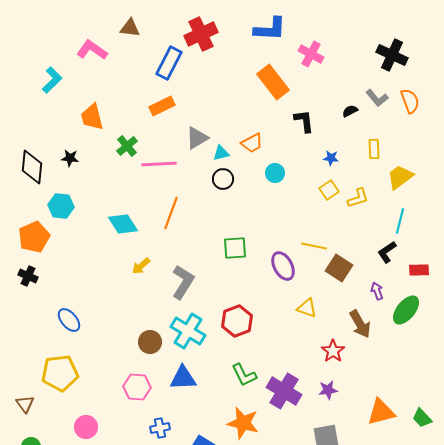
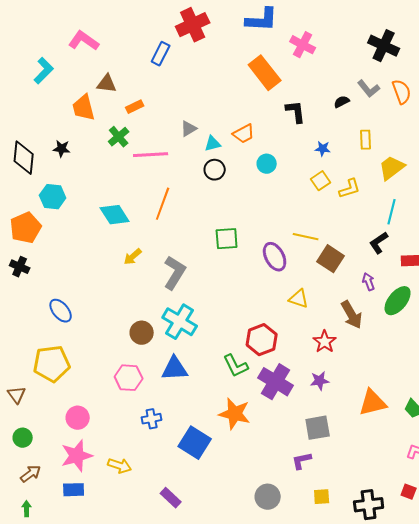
brown triangle: (130, 28) -> (107, 84), moved
blue rectangle: (169, 63) -> (161, 54), size x0.7
orange rectangle: (162, 106) -> (135, 107), moved, size x0.7
gray triangle: (197, 138) -> (189, 129), size x0.7
red hexagon: (237, 321) -> (262, 340), moved

